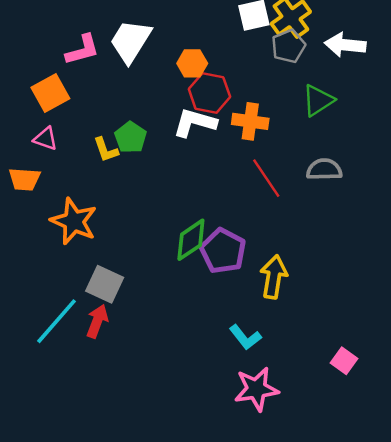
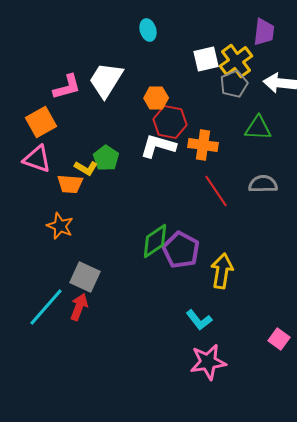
green triangle: (318, 100) -> (258, 128), turned 36
pink triangle: (45, 139) -> (37, 159), size x1.4
yellow L-shape: (106, 150) -> (86, 168), turned -40
orange trapezoid: (24, 179) -> (70, 184), moved
orange star: (74, 221) -> (60, 226), size x0.7

